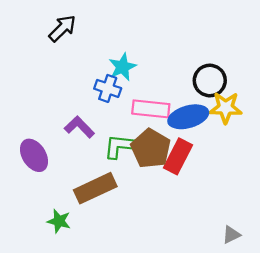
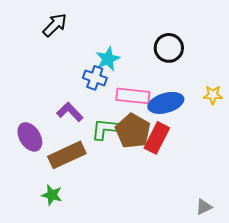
black circle: (210, 81) -> (169, 48), moved
yellow star: (226, 108) -> (213, 95), moved, size x0.7
brown rectangle: (95, 188) -> (67, 155), moved

